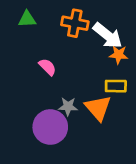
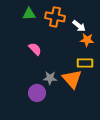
green triangle: (27, 19) -> (29, 14), moved
white arrow: (108, 36) -> (79, 26), size x0.6
purple circle: (50, 127) -> (37, 93), size x0.7

